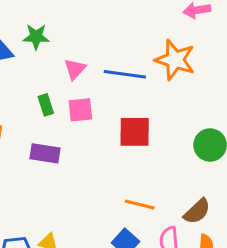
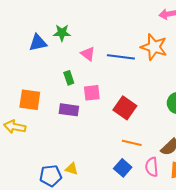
pink triangle: (75, 69) -> (88, 54), turned -35
pink square: (80, 110) -> (92, 93), moved
red square: (135, 132) -> (125, 108), moved, turned 35

